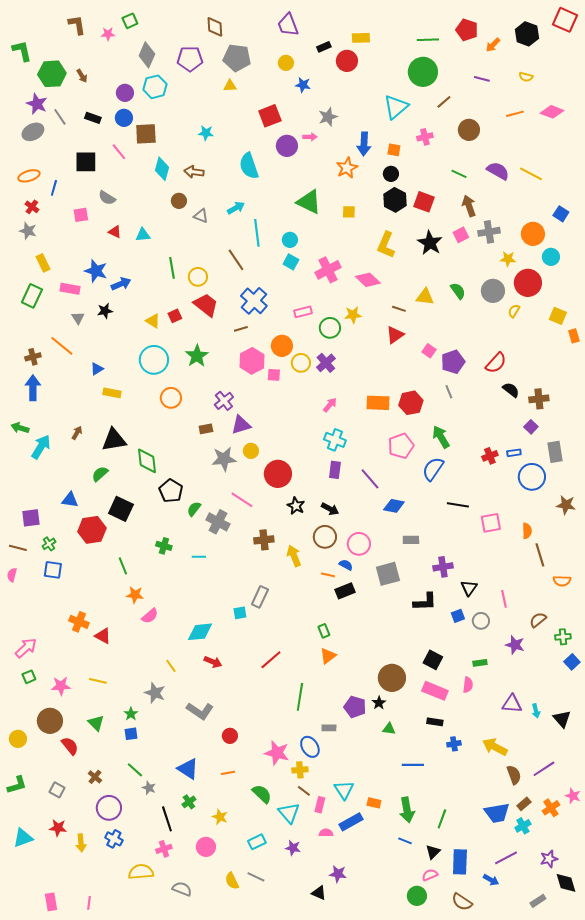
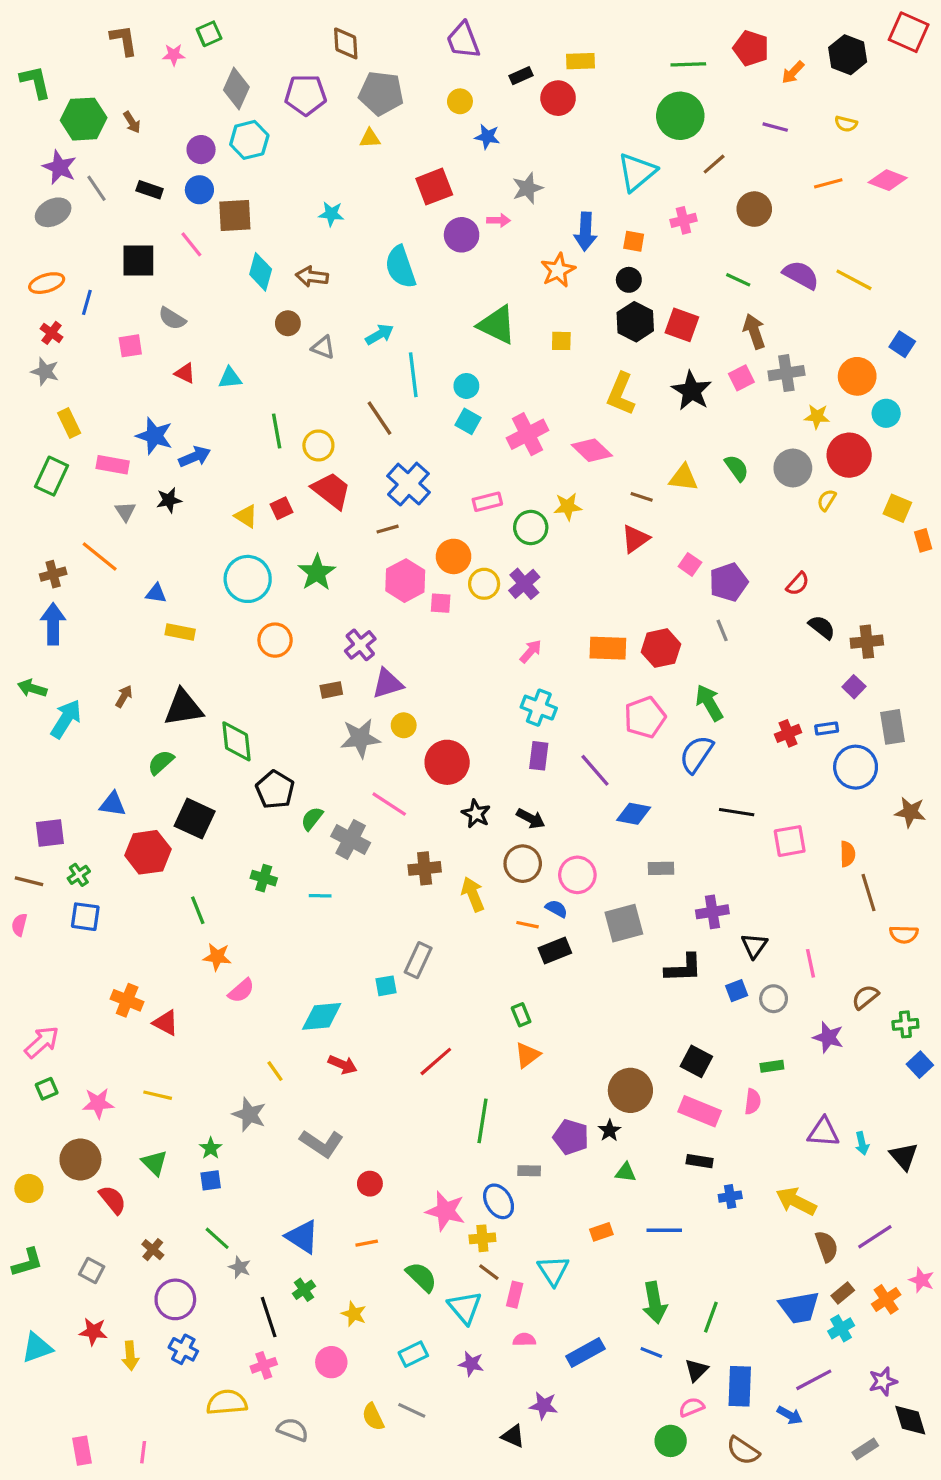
red semicircle: (496, 363) -> (798, 584), size x0.7
blue triangle: (97, 369) -> (156, 593), turned 40
orange rectangle: (374, 803) -> (601, 1232), moved, turned -32
blue rectangle: (351, 822) -> (585, 1352), moved

